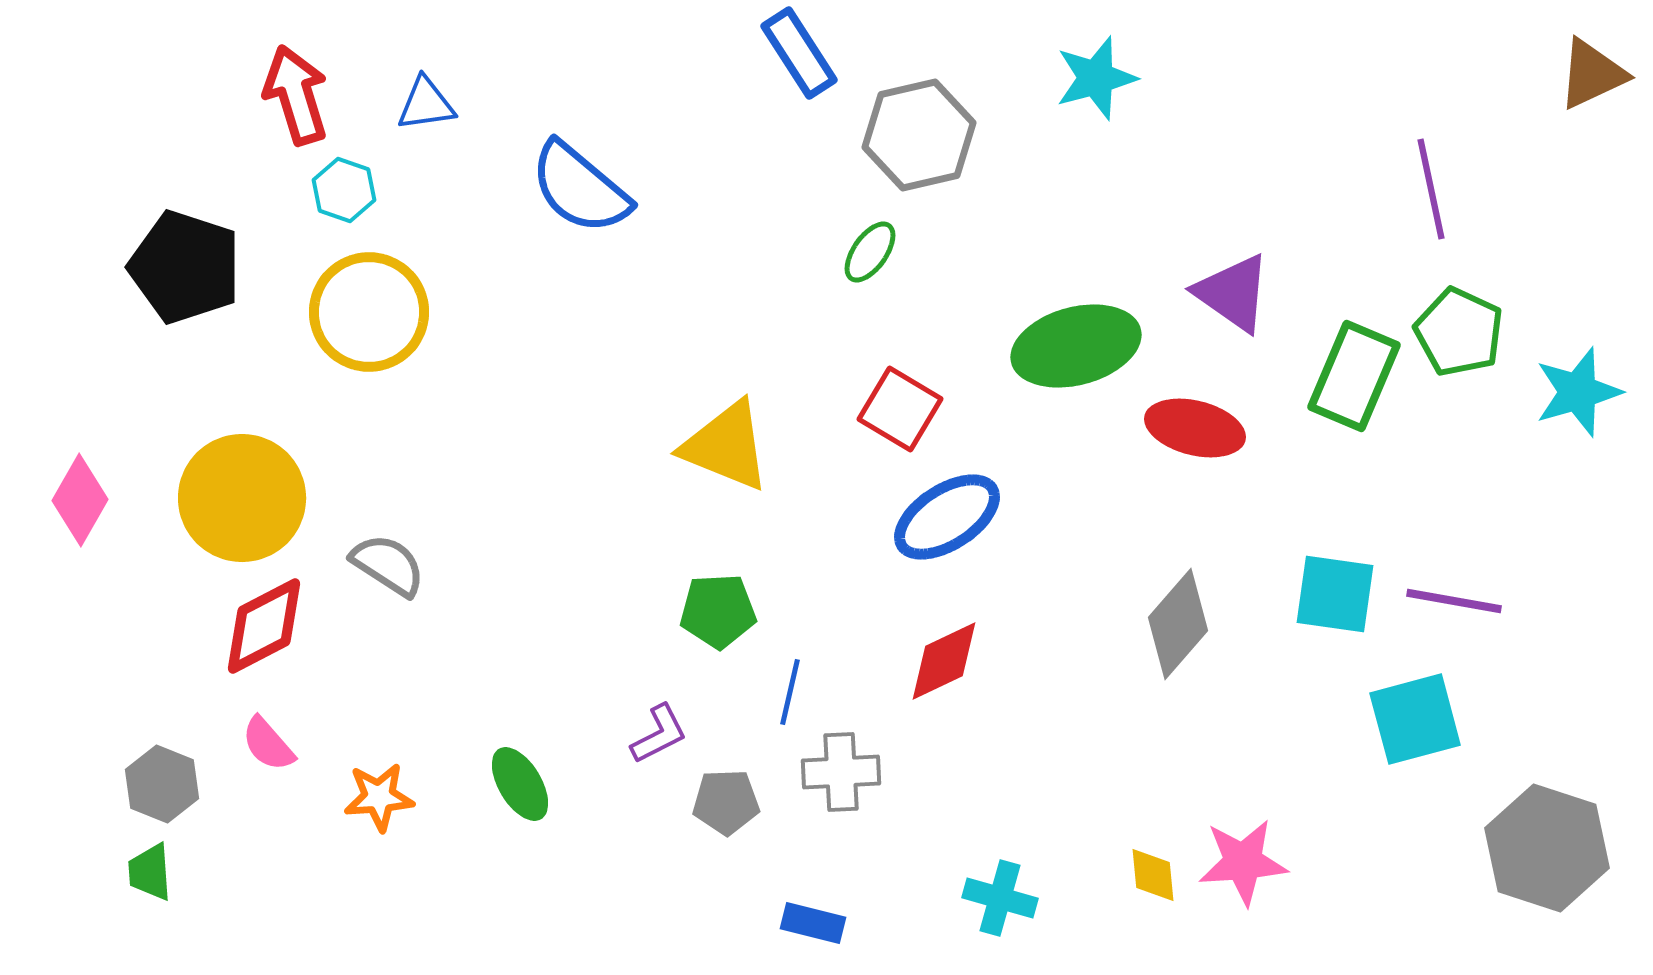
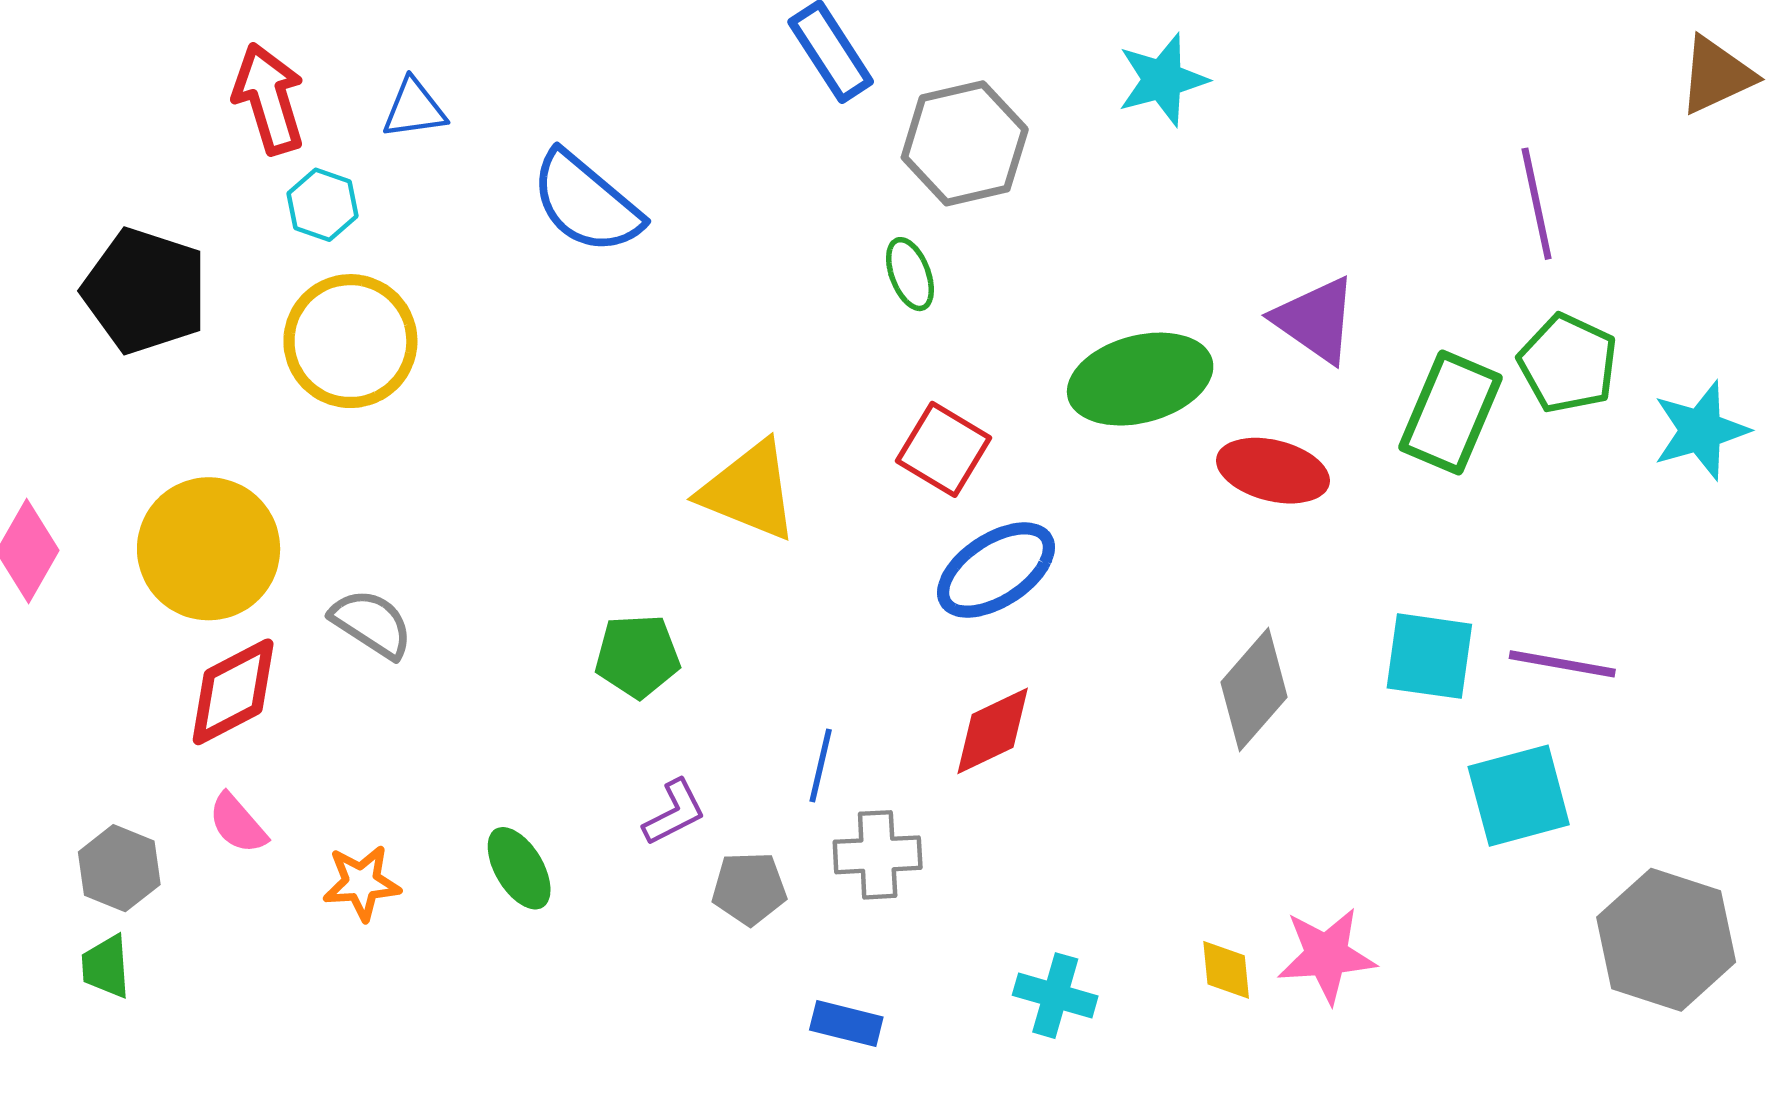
green ellipse: (870, 252) -> (910, 274), turned -56
green pentagon: (718, 611) -> (637, 656), moved

